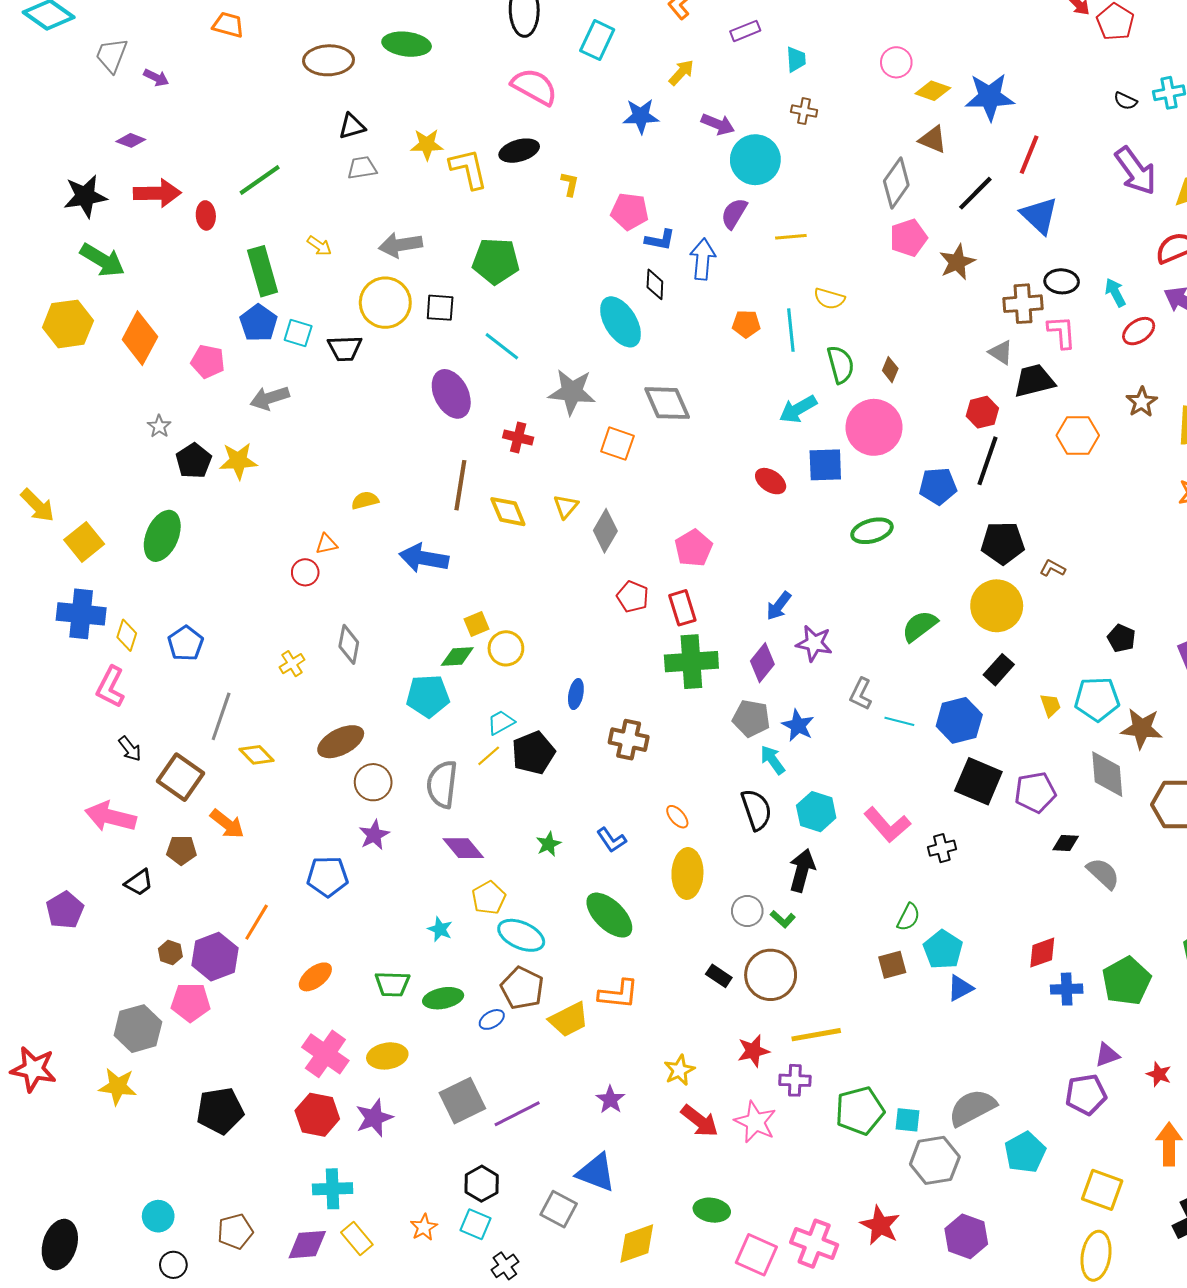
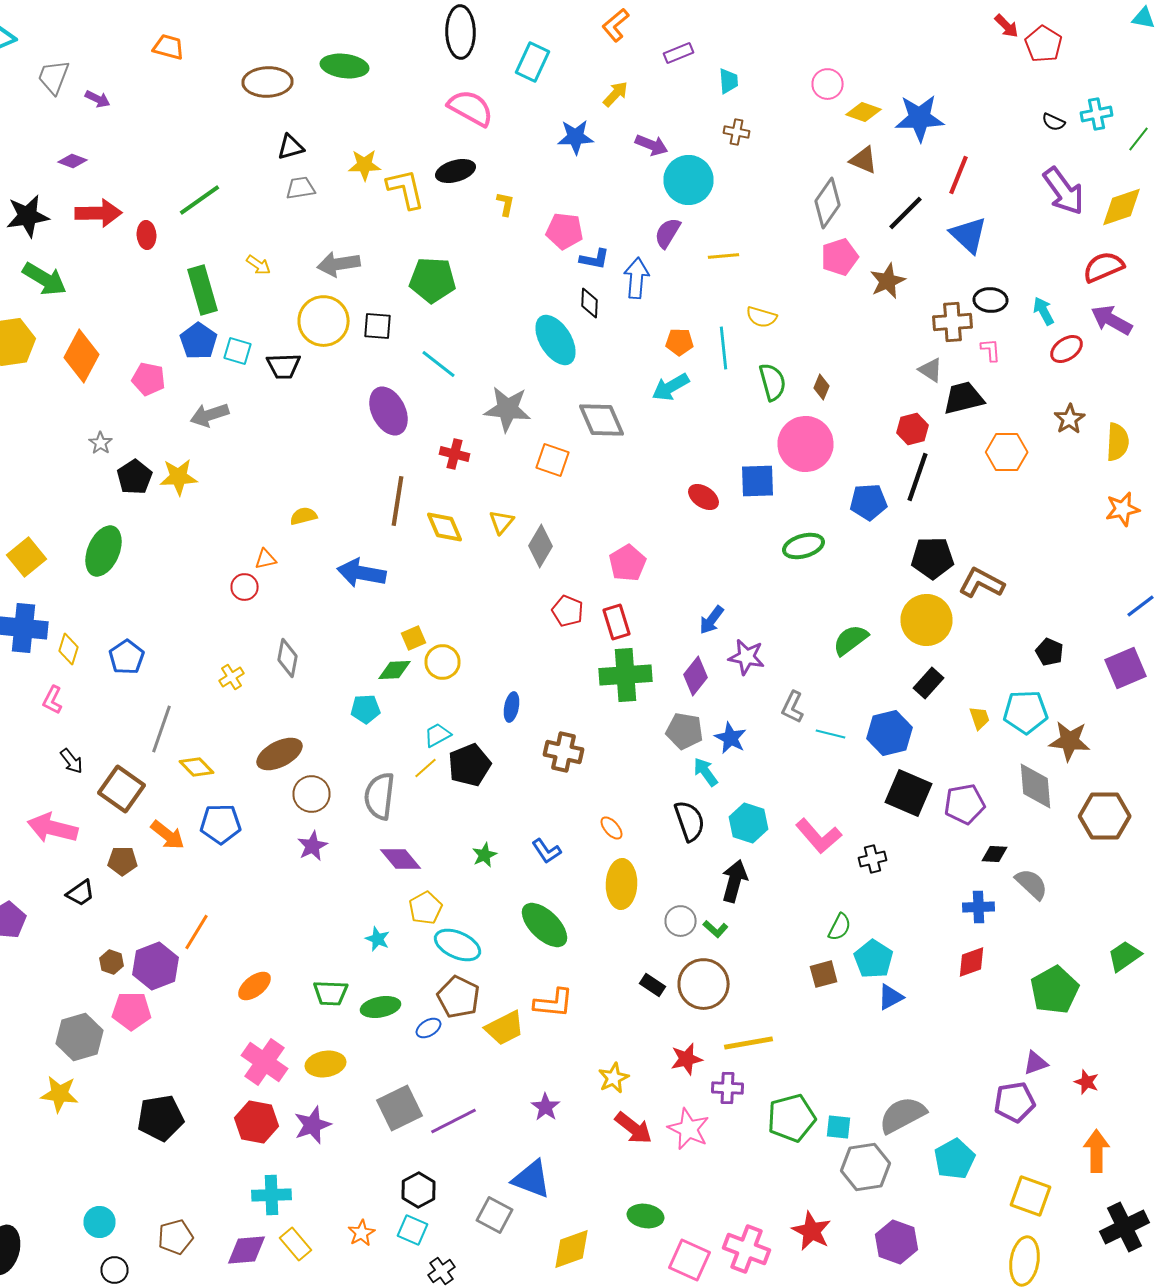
pink L-shape: (1062, 332) -> (990, 350), size x0.7
cyan arrow: (798, 409) -> (670, 387), moved
brown L-shape: (1052, 568) -> (982, 583), size x1.8
pink L-shape: (111, 687) -> (52, 700), size x0.7
cyan pentagon: (428, 696) -> (366, 709), size x0.7
blue pentagon: (327, 877) -> (220, 824), moved
blue cross: (1067, 989) -> (978, 907), moved

